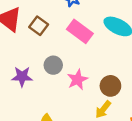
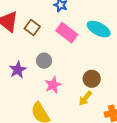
purple star: (22, 77) -> (18, 70), turned -30
pink star: (77, 80) -> (53, 85), moved

